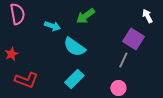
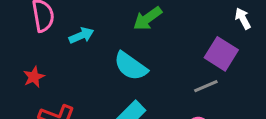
cyan arrow: (52, 26) -> (81, 35), moved, turned -42
gray line: (123, 60) -> (206, 86), turned 42

